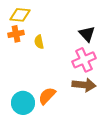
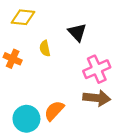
orange cross: (16, 34) -> (13, 59), moved, turned 35
black triangle: (87, 34) -> (77, 32), moved

